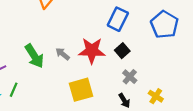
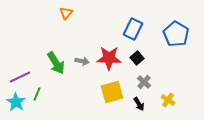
gray arrow: (63, 54) -> (82, 61), turned 152
yellow square: (81, 90) -> (112, 92), moved

